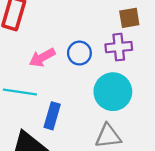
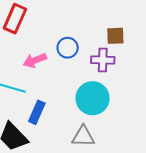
blue circle: (79, 53) -> (68, 48), moved

